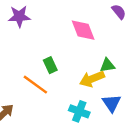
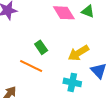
green triangle: (107, 65) -> (88, 11), moved, turned 40

